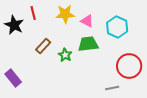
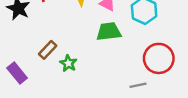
brown rectangle: (43, 46) -> (48, 50), moved
green star: (65, 55) -> (68, 63), moved

